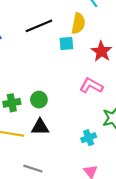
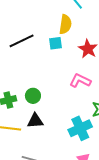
black line: (39, 26) -> (22, 41), moved
cyan cross: (89, 138) -> (80, 128), size x1.6

